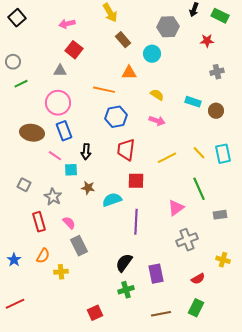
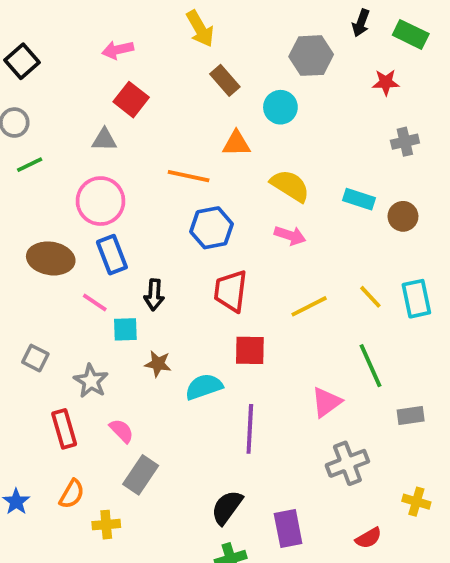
black square: (17, 18) -> (22, 61), moved
yellow semicircle: (157, 95) -> (290, 186), size x1.5
gray rectangle: (79, 246) -> (141, 475), turned 60

